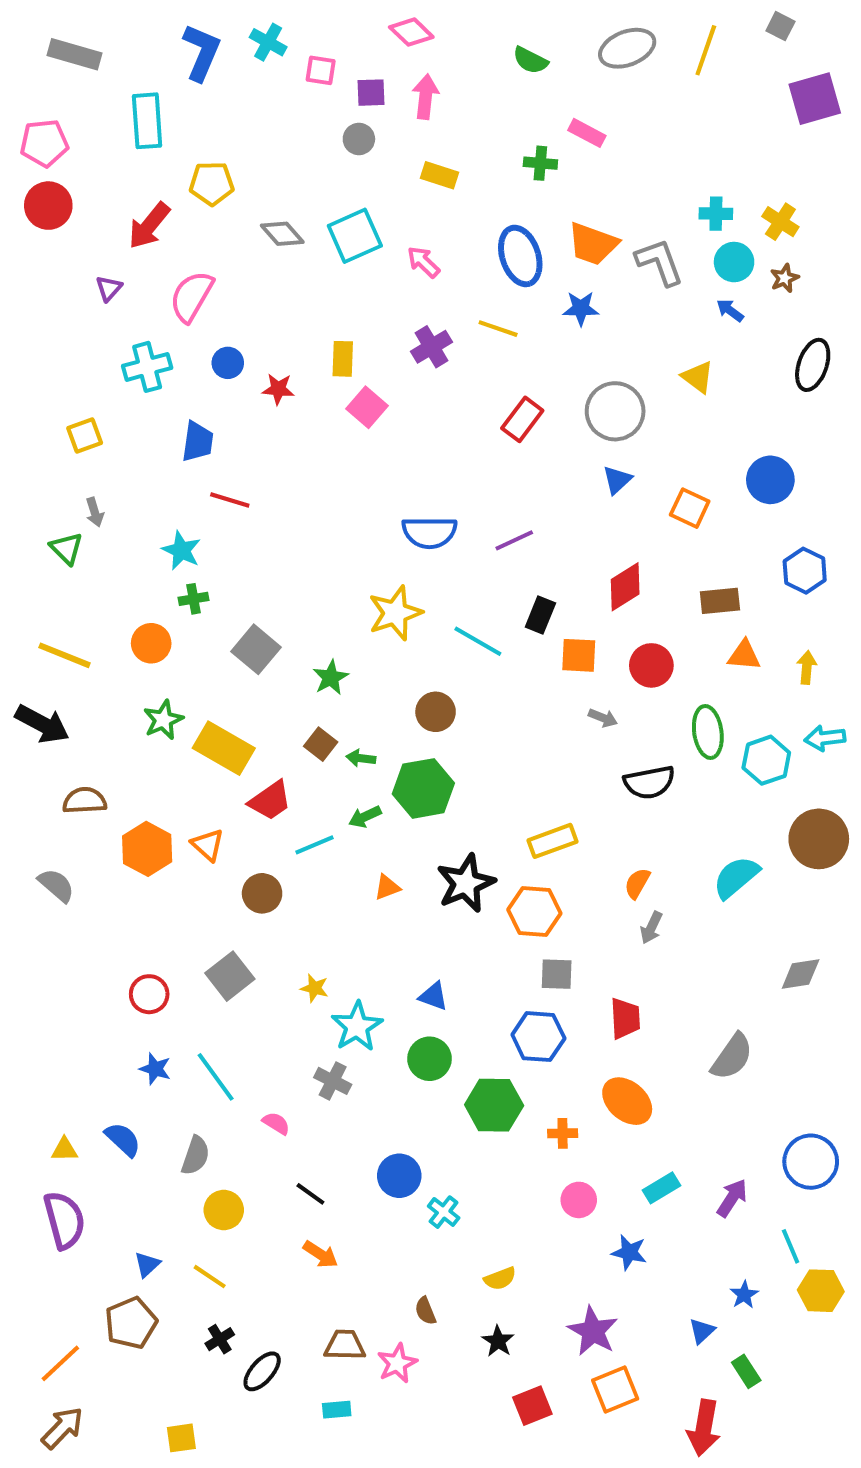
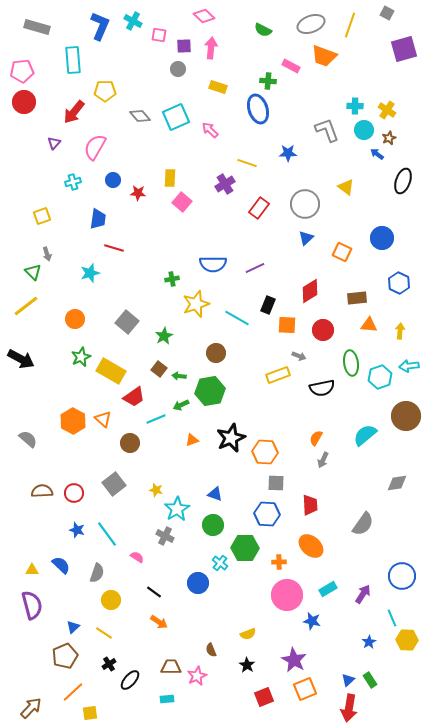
orange trapezoid: (593, 244) -> (324, 56), moved
blue ellipse: (520, 256) -> (258, 109), moved
blue arrow: (730, 310) -> (377, 154), moved
purple cross: (432, 347) -> (225, 184), moved
cyan cross: (147, 367) -> (73, 182), size x0.7
cyan star: (181, 550) -> (90, 273), turned 30
green cross: (194, 599) -> (172, 279), moved
yellow line: (64, 655) -> (26, 306), moved, turned -60
brown semicircle: (85, 801) -> (42, 491), moved
yellow rectangle: (553, 841) -> (278, 375), moved
pink circle: (579, 1200) -> (287, 595), size x1.8
cyan cross: (444, 1212) -> (220, 563), moved
blue triangle: (702, 1331) -> (348, 680), moved
orange line: (60, 1363) -> (73, 692), moved

